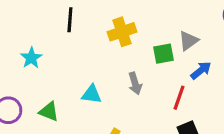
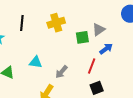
black line: (70, 20) -> (22, 23), moved
gray arrow: (135, 83) -> (61, 72), moved, turned 56

